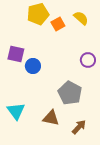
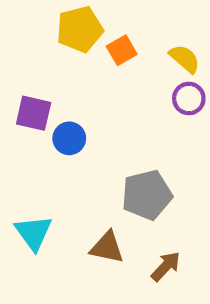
yellow semicircle: (81, 18) -> (185, 59), moved
purple circle: (88, 60) -> (189, 99), moved
gray pentagon: (70, 93) -> (147, 195), turned 30

